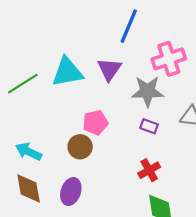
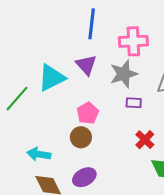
pink cross: (169, 59) -> (133, 41), turned 32
purple ellipse: (71, 192) -> (84, 177), turned 60

